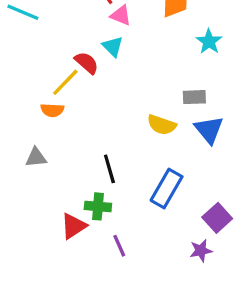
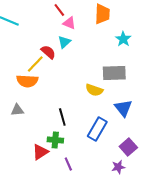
cyan triangle: (113, 46) -> (64, 42), turned 32
gray rectangle: (194, 97) -> (114, 73), size x1.6
orange semicircle: (52, 110) -> (27, 81), size x1.5
blue triangle: (209, 130) -> (123, 108), moved

